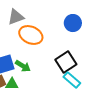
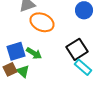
green triangle: (12, 84) -> (23, 71), turned 40

